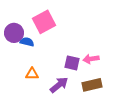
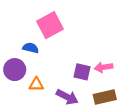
purple circle: (14, 33) -> (15, 70), moved
purple arrow: (59, 85) -> (67, 97), turned 66

